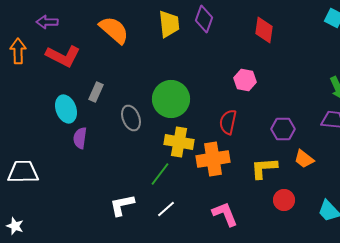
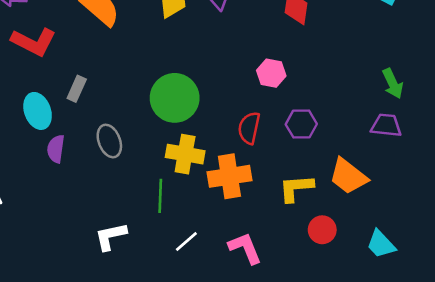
gray ellipse: (131, 118) -> (109, 141), moved
purple hexagon: (283, 129) -> (301, 124), moved
orange trapezoid: (304, 159) -> (348, 176), size x1.5
green line: (160, 174) -> (160, 196), turned -35
white line: (166, 209) -> (186, 242), moved

